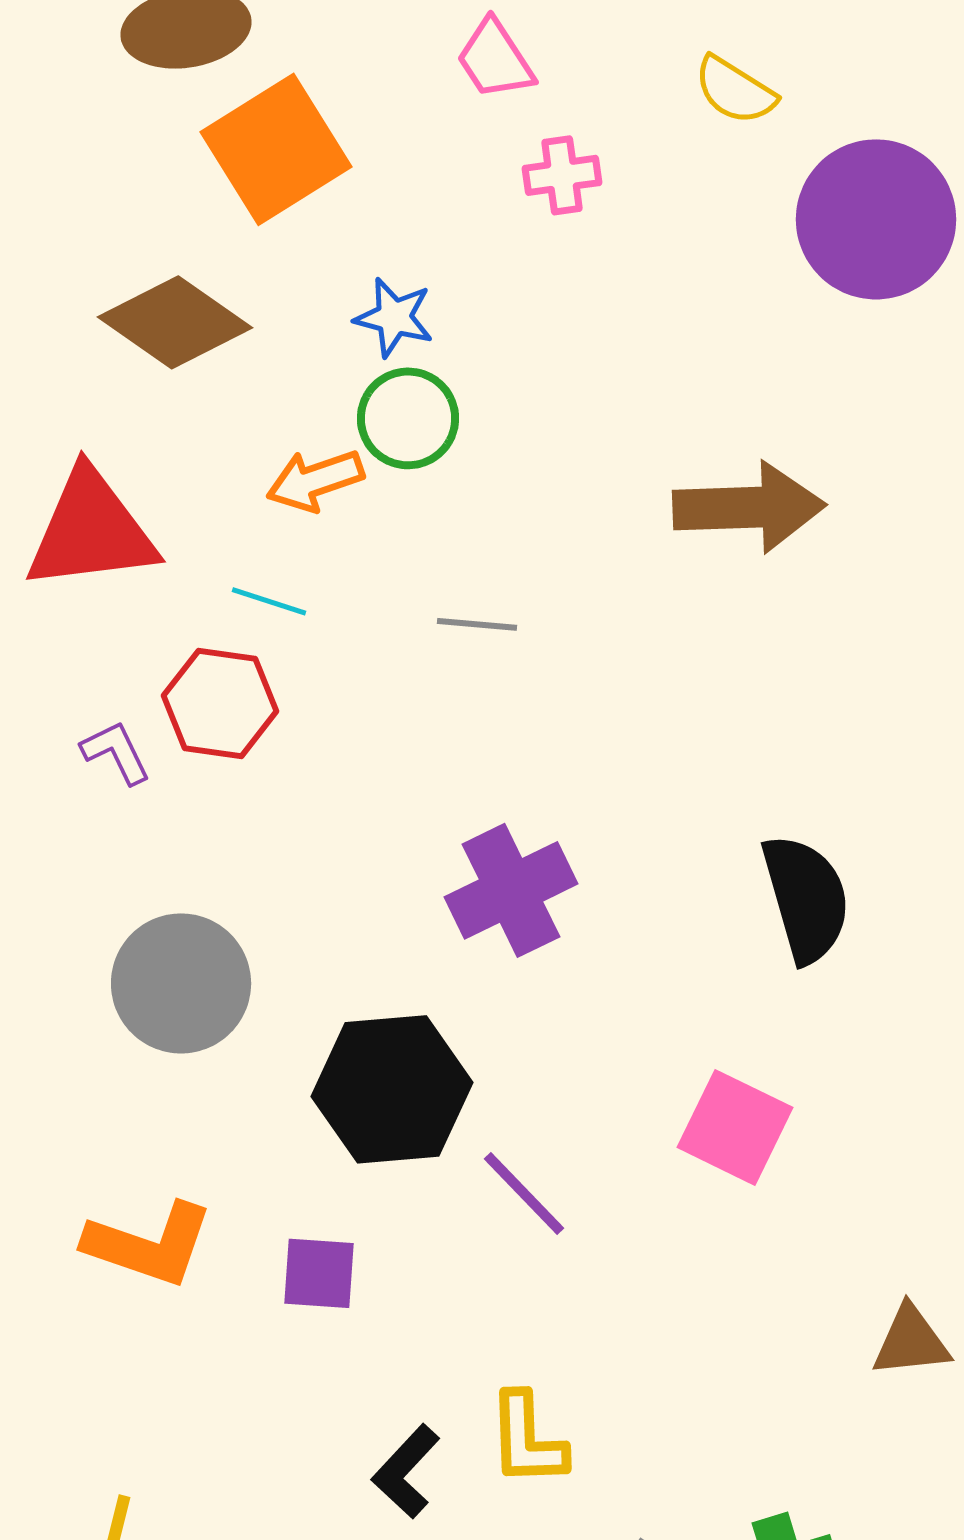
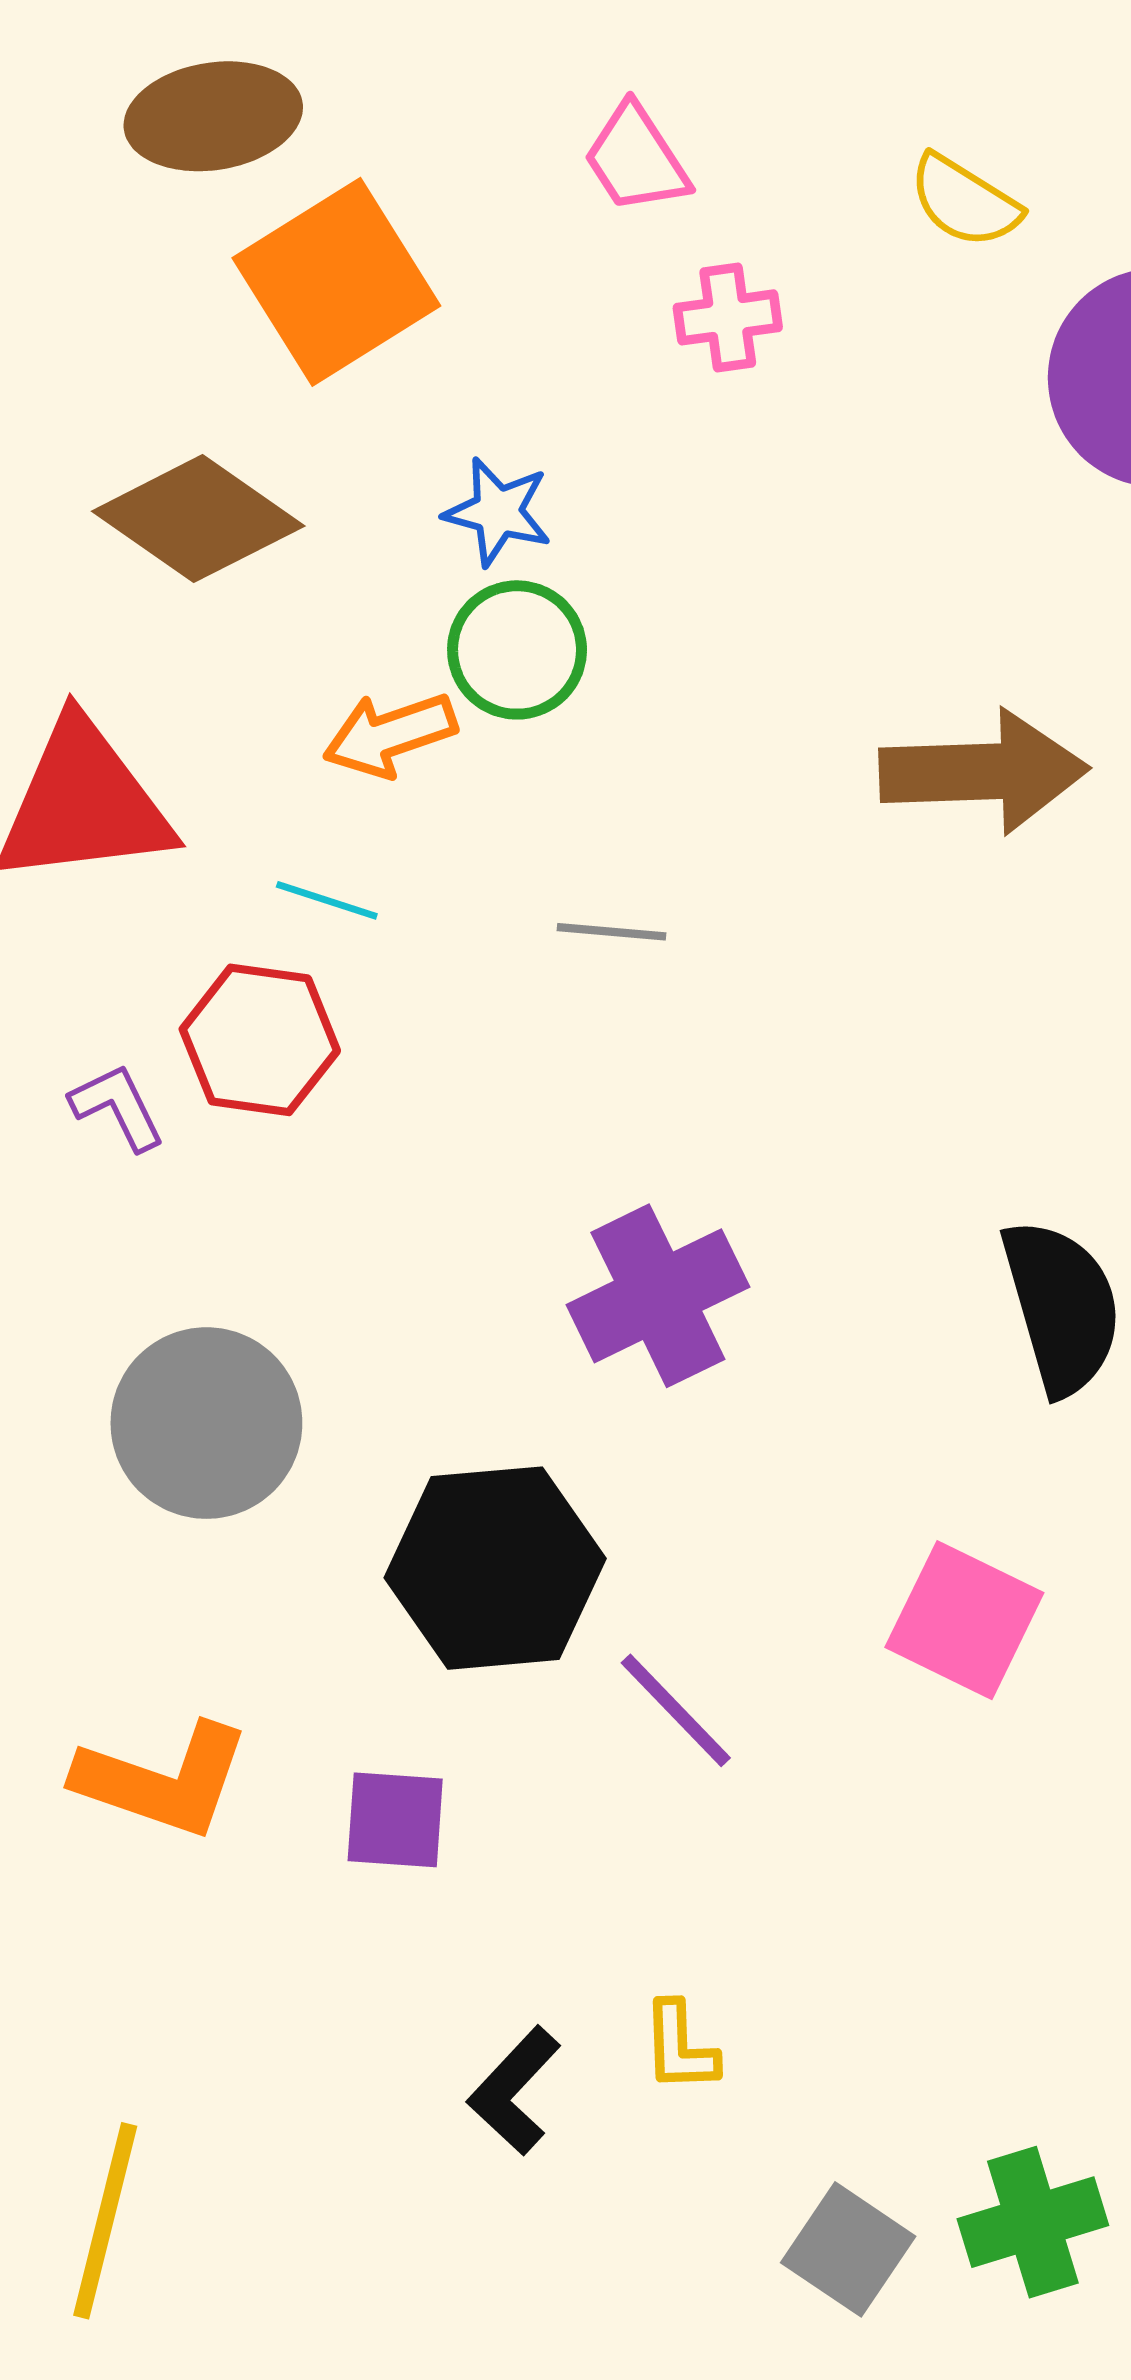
yellow L-shape: (527, 1439) -> (680, 2047), size x0.7

